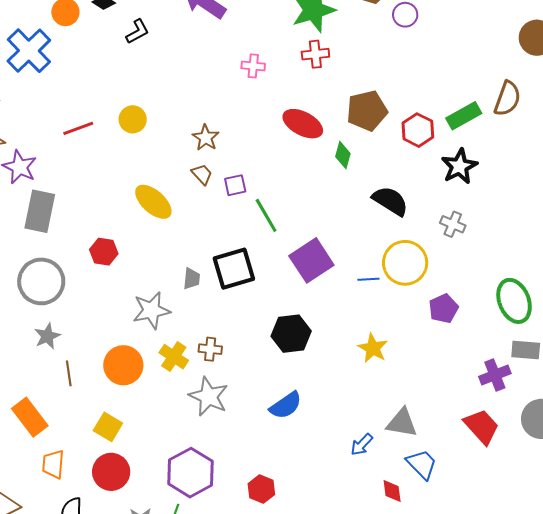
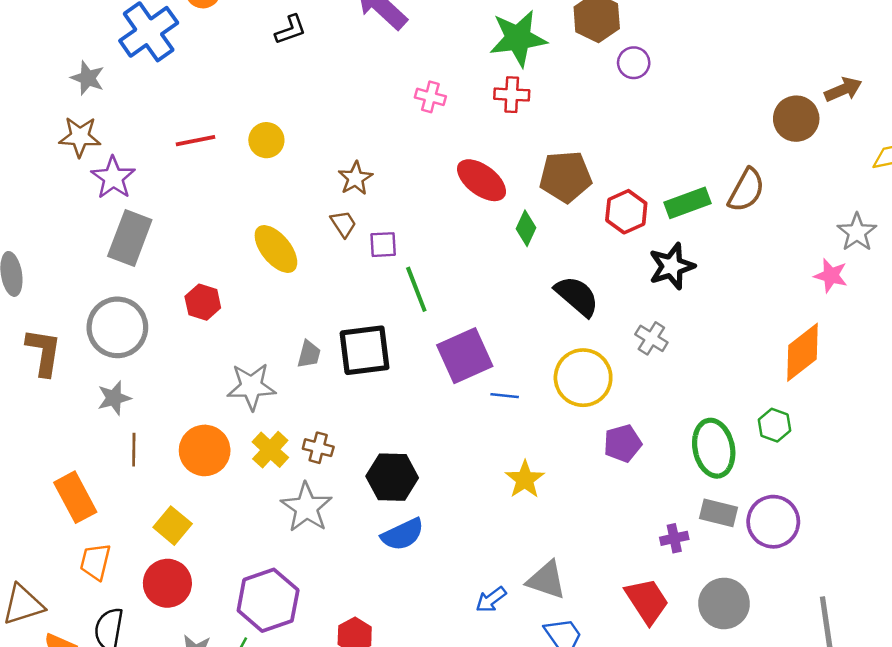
blue line: (368, 279) -> (505, 396), moved
black hexagon: (291, 334) -> (392, 477), moved
purple cross: (495, 375) -> (674, 538), size x0.7

